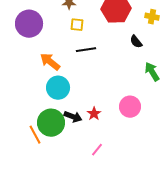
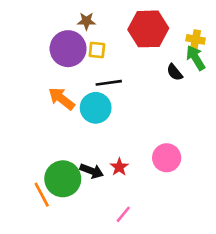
purple circle: (29, 24) -> (68, 49), moved
green arrow: (152, 72) -> (196, 58), moved
cyan circle: (58, 88) -> (96, 108), moved

